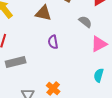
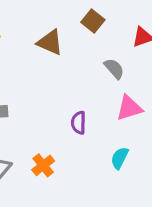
purple semicircle: (53, 42) -> (78, 123), moved

